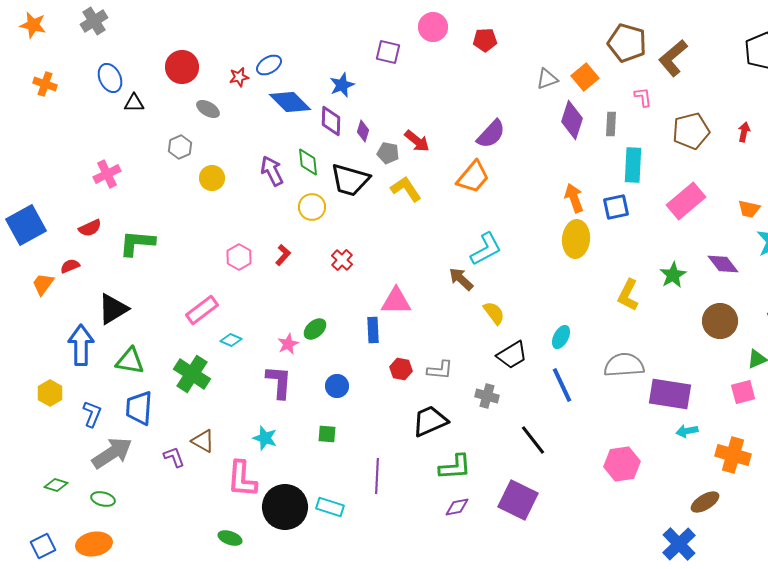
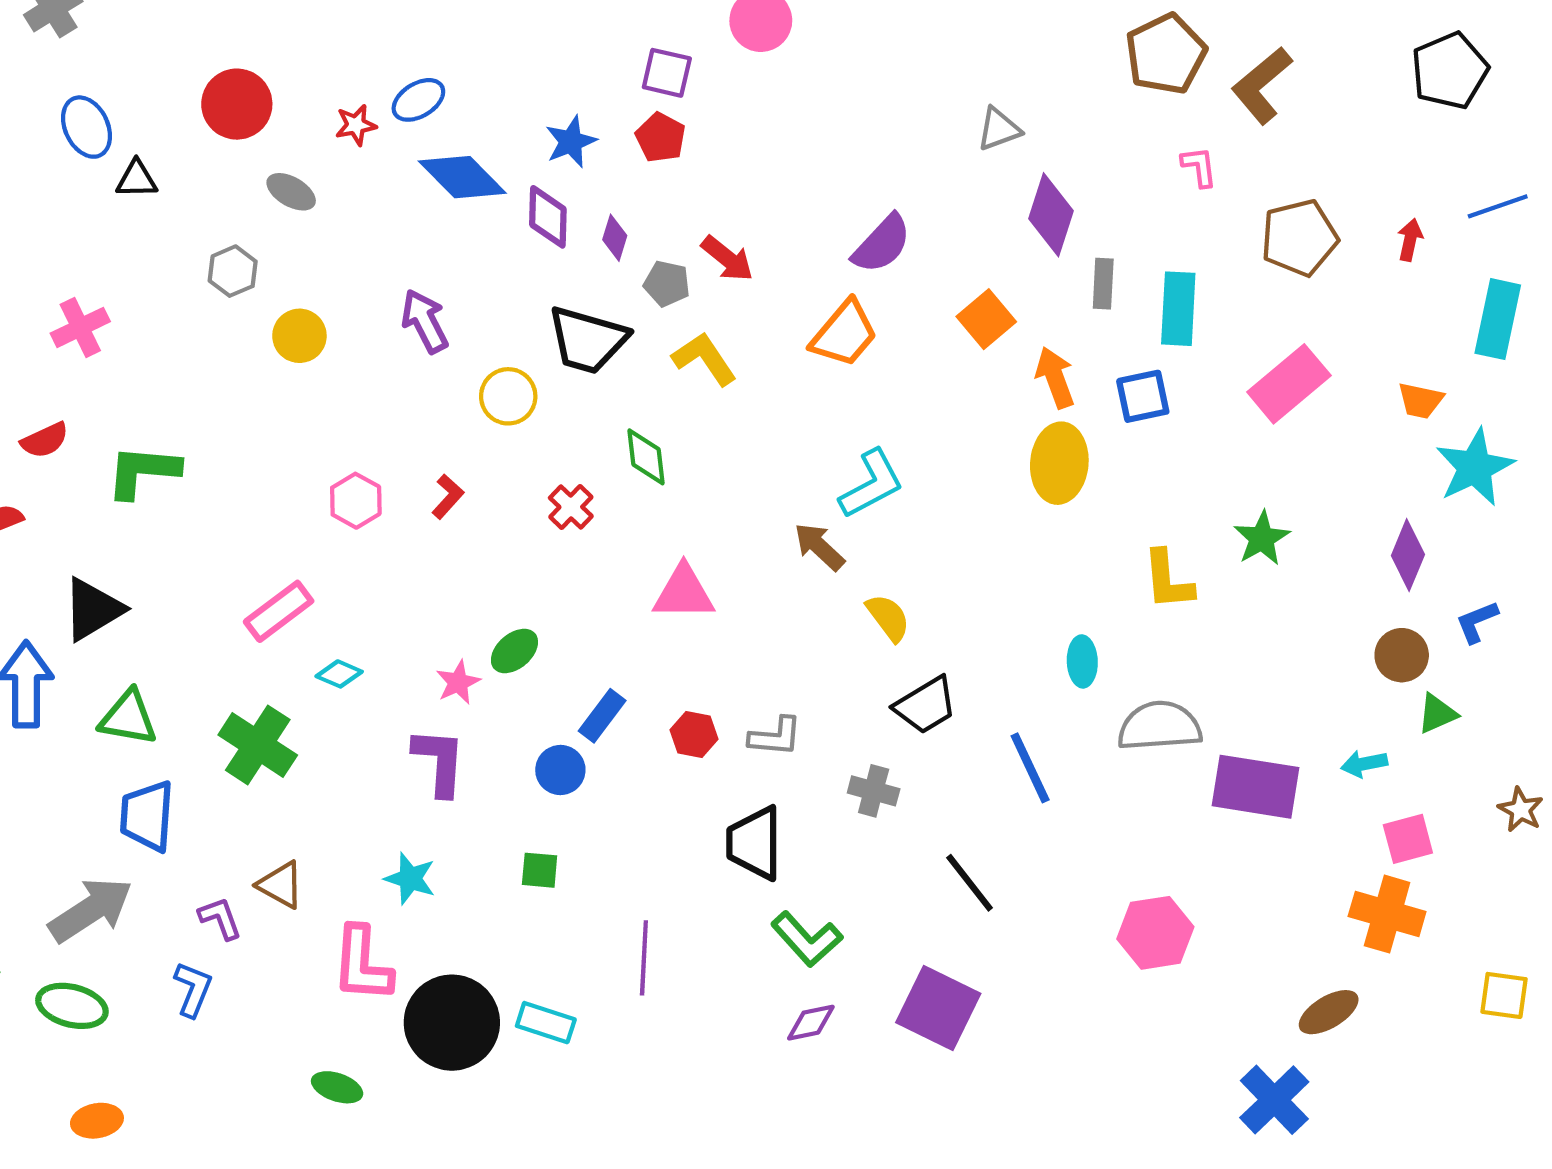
red pentagon: (485, 40) -> (661, 137), moved, turned 30
brown pentagon: (627, 43) -> (1166, 54), turned 30
orange square: (585, 77) -> (986, 319), moved
gray rectangle: (611, 124) -> (1103, 284), moved
green diamond: (308, 162) -> (646, 457), moved
purple diamond: (723, 264) -> (1408, 555), moved, turned 60
yellow L-shape: (628, 295) -> (1168, 580), turned -32
brown circle: (720, 321) -> (1402, 655), moved, size x0.7
blue rectangle: (373, 330) -> (602, 716), moved, turned 40
cyan ellipse: (561, 337) -> (1082, 661), moved, turned -30
pink square: (743, 392) -> (1408, 839), moved
blue L-shape: (92, 414) -> (193, 989), moved
black trapezoid: (430, 421) -> (755, 843), turned -66
cyan arrow: (687, 431) -> (1364, 764), moved
green L-shape: (455, 467) -> (807, 939), turned 52
green ellipse: (103, 499) -> (72, 1006), size x1.4
orange ellipse: (94, 544) -> (97, 1121), moved, size x0.7

